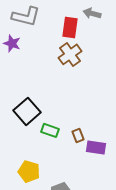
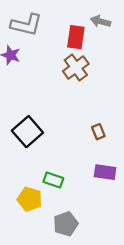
green rectangle: (50, 130) -> (53, 180), moved
brown rectangle: (78, 135) -> (98, 132), moved

